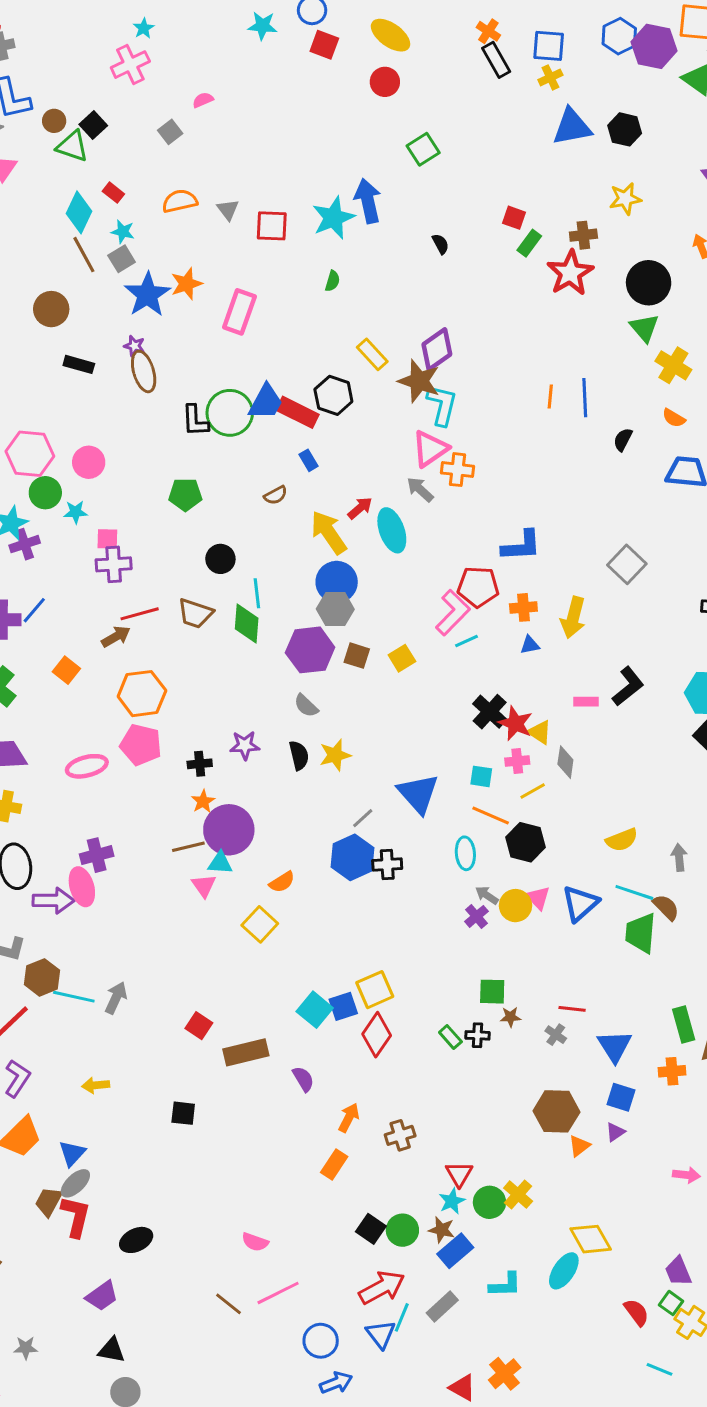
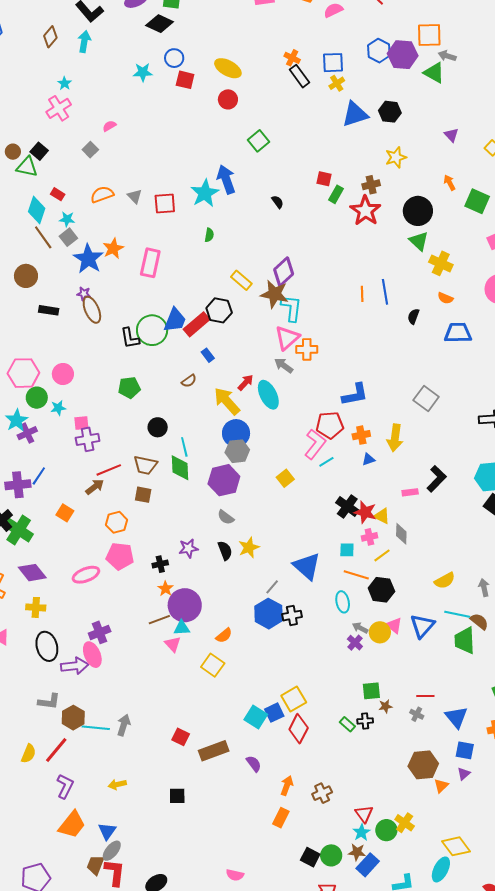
red rectangle: (297, 412) -> (197, 324), turned -60
brown square: (357, 656) -> (143, 495), moved
orange hexagon: (142, 694) -> (116, 522), size x0.7

